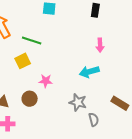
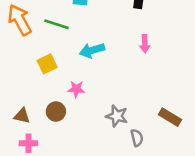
green line: (32, 41) -> (57, 24), moved
cyan arrow: (89, 72) -> (92, 50), moved

